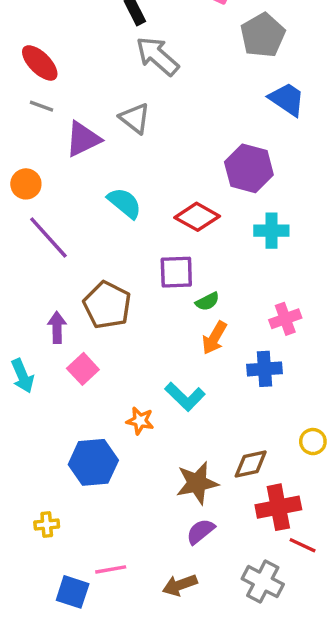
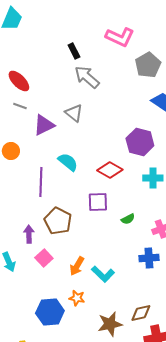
purple line: (48, 238) -> (41, 182), moved, turned 44
green semicircle: (207, 301) -> (128, 219), moved
orange arrow: (214, 338) -> (77, 266), moved
orange star: (140, 421) -> (77, 298), moved

